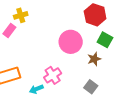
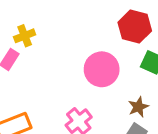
brown star: (94, 59) -> (138, 107), moved

